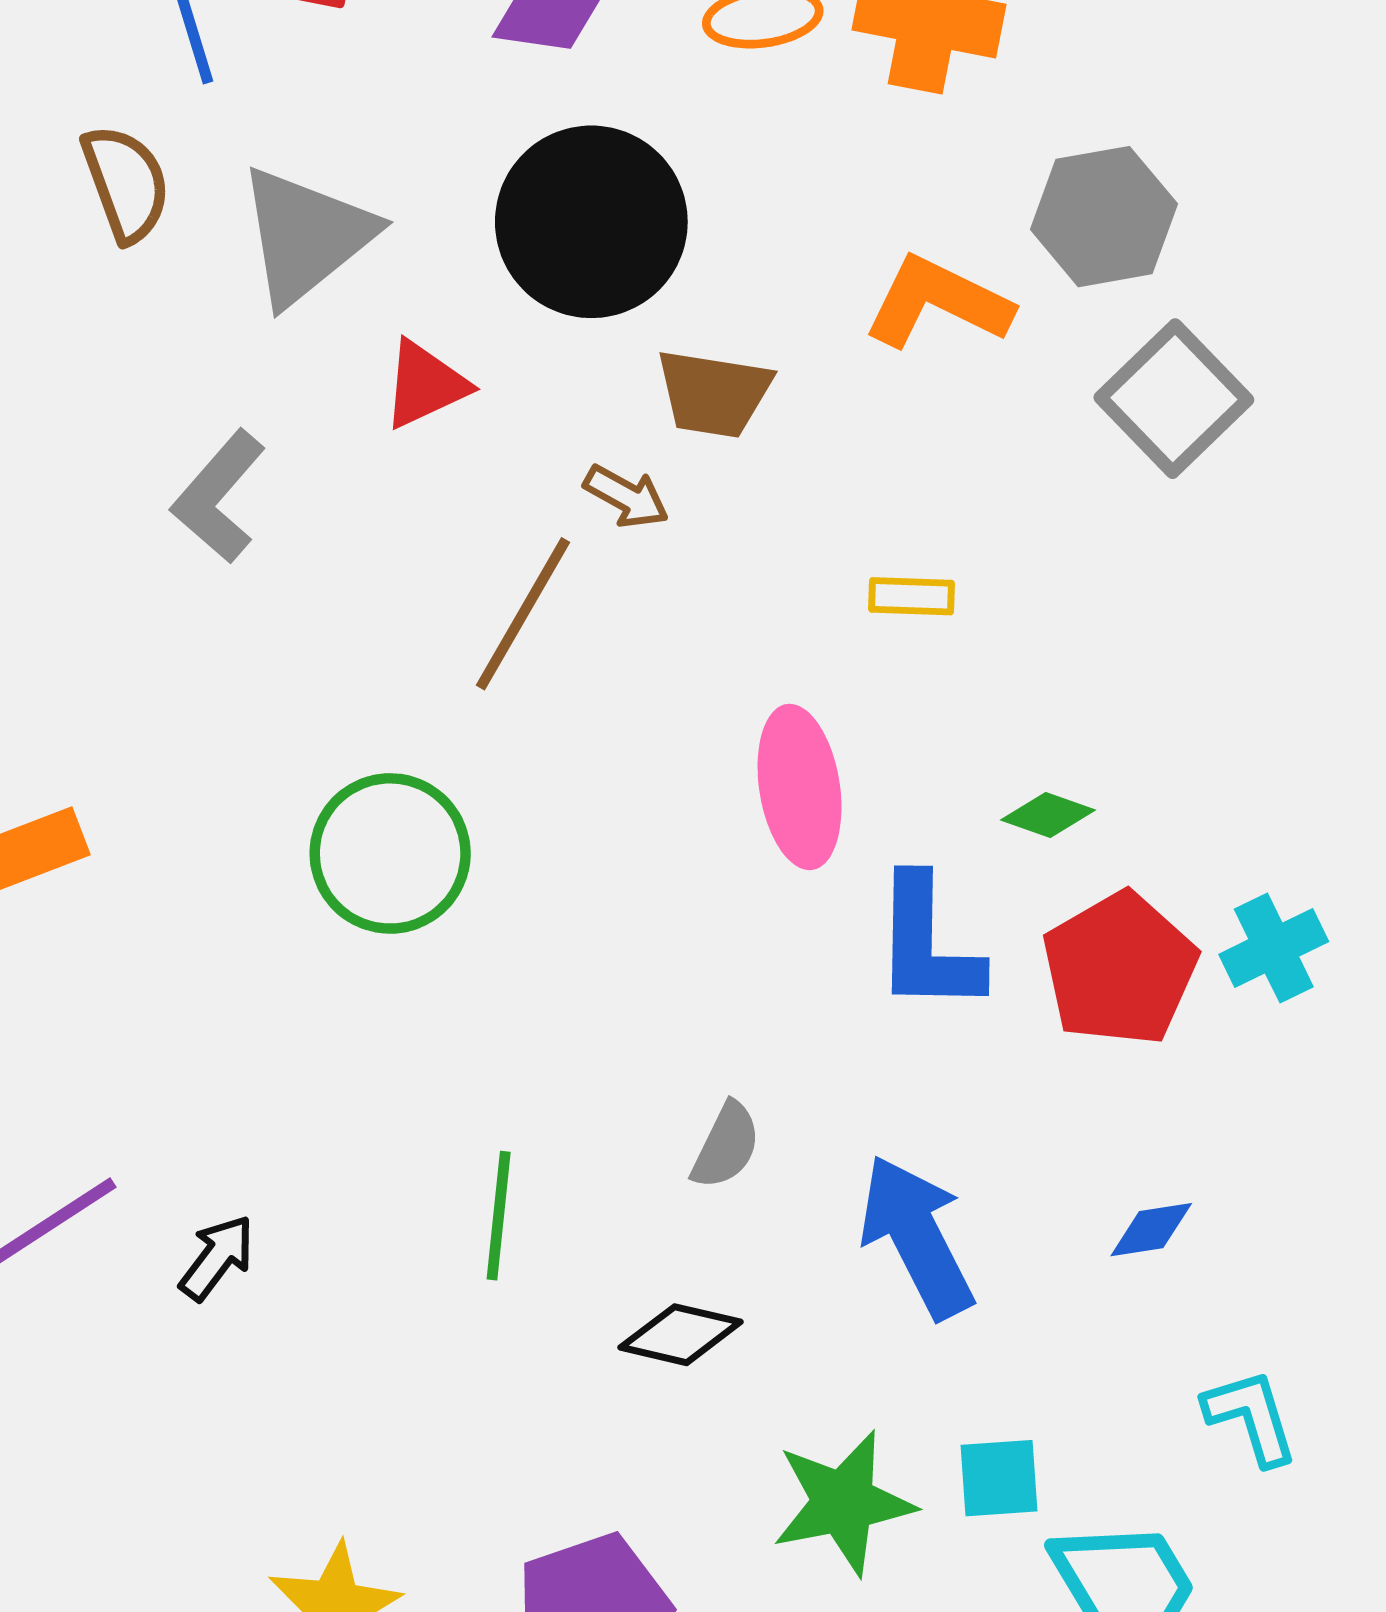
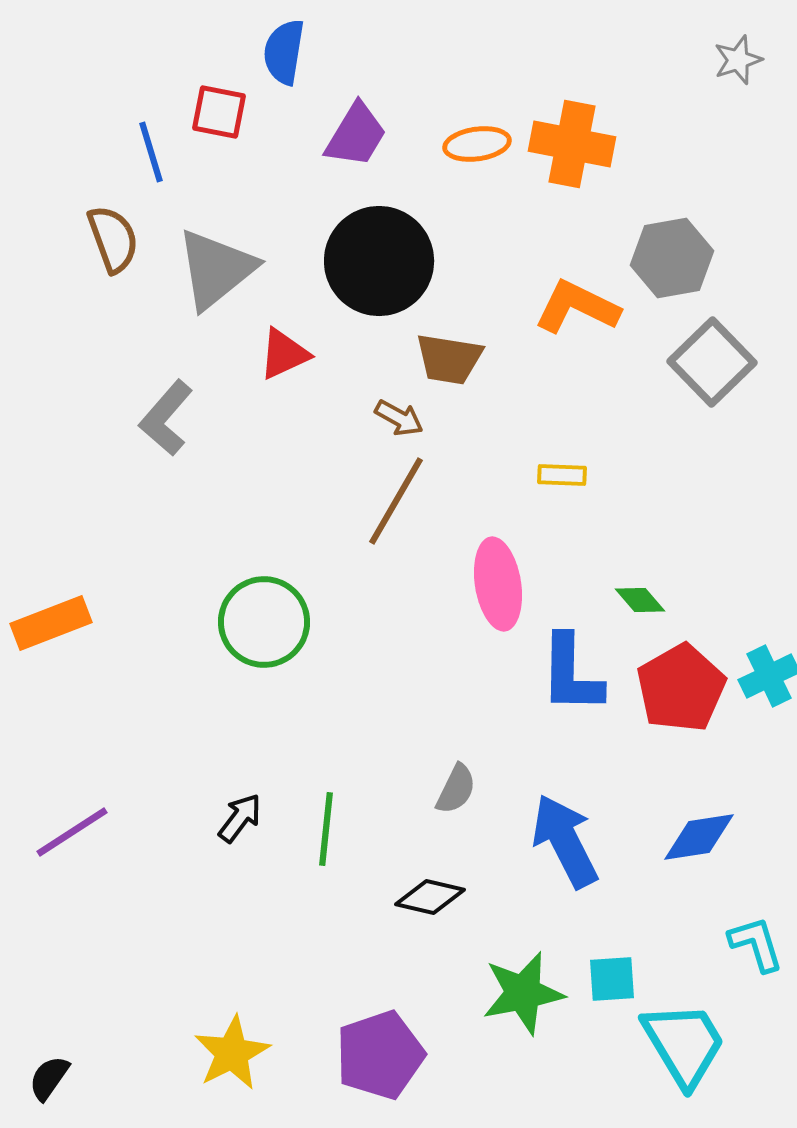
brown line: (523, 614) -> (396, 501), moved
green diamond: (1048, 815) -> (640, 600), turned 30
blue diamond: (1151, 1230) -> (699, 837), size x1.5
black arrow: (217, 1258) -> (240, 818), moved

